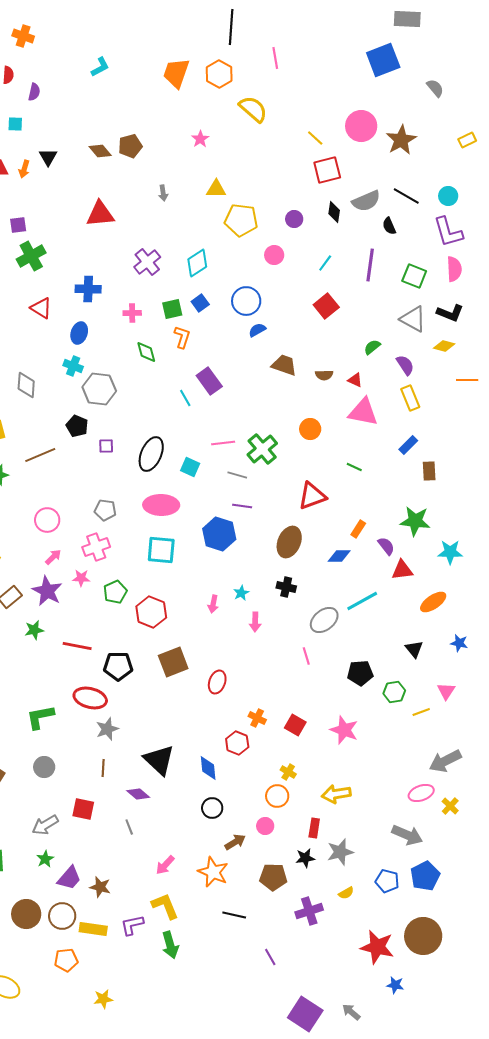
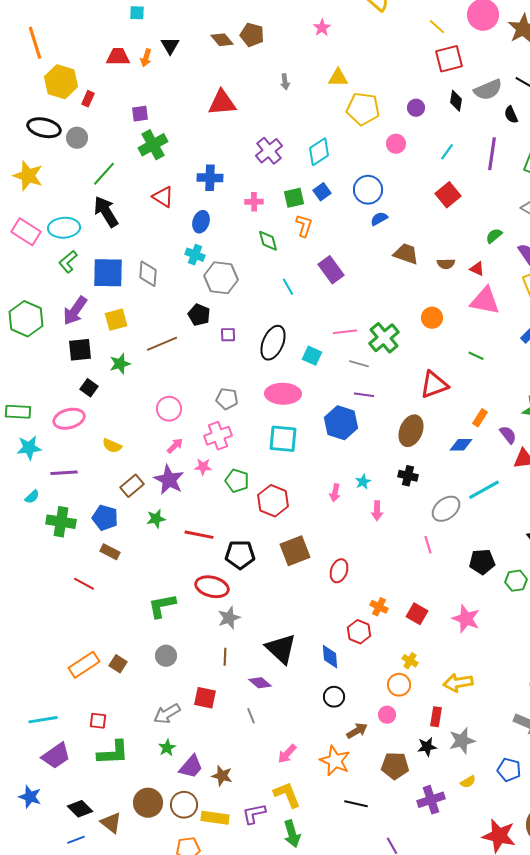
brown pentagon: (130, 146) -> (252, 35), turned 30
cyan line: (185, 398) -> (288, 287), moved
green pentagon: (115, 592) -> (237, 481), turned -30

